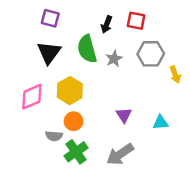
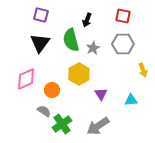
red square: (136, 21) -> (123, 16), moved
yellow arrow: (175, 75) -> (143, 70), moved
yellow hexagon: (70, 91) -> (79, 74), moved
orange circle: (74, 121) -> (52, 90), moved
gray semicircle: (54, 136) -> (44, 111), turned -152

